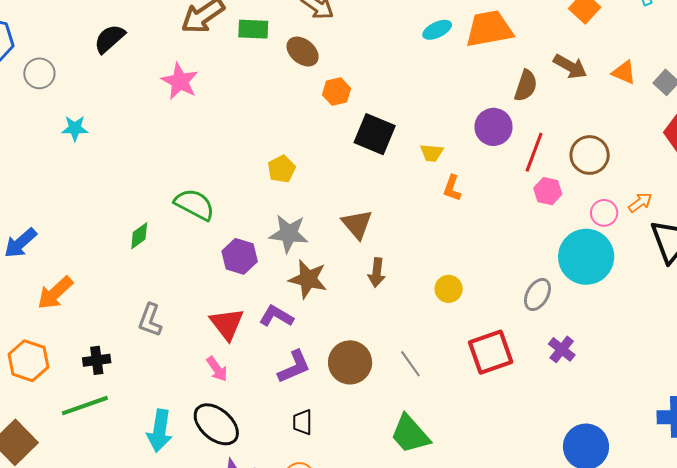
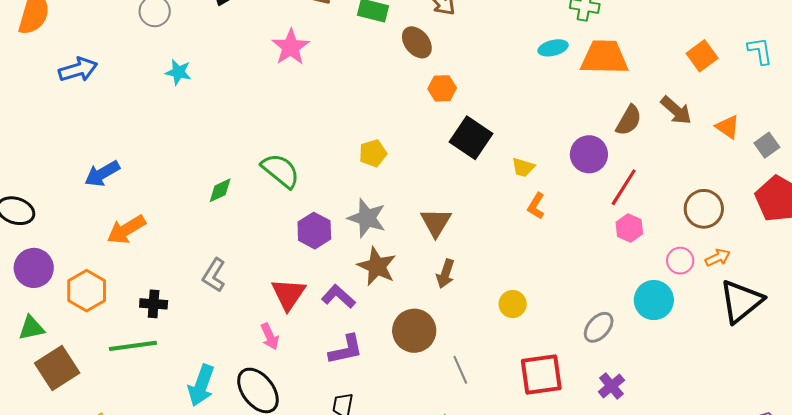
brown circle: (590, 155) -> (704, 209), moved
cyan circle: (586, 257) -> (654, 300), size x0.7
brown circle: (350, 362) -> (414, 331), moved

